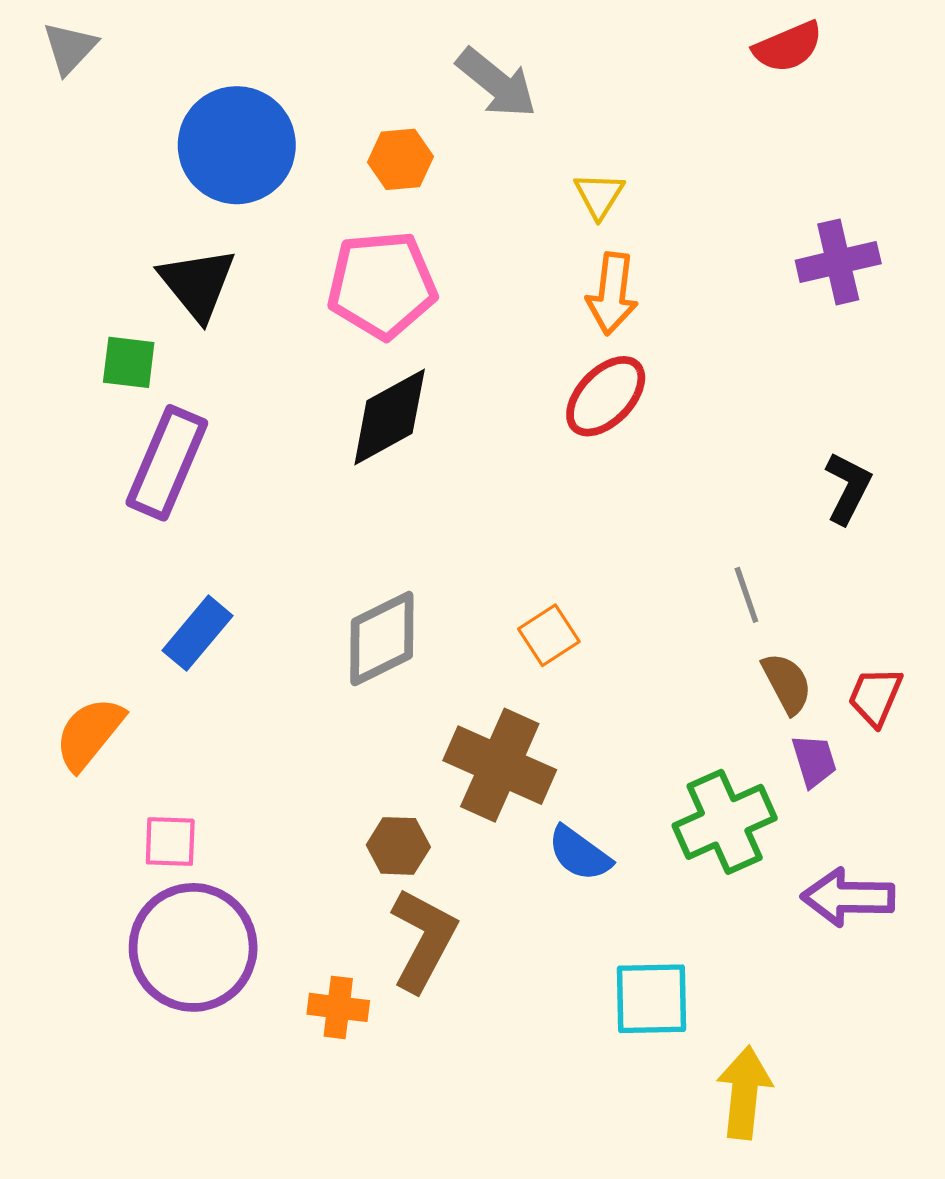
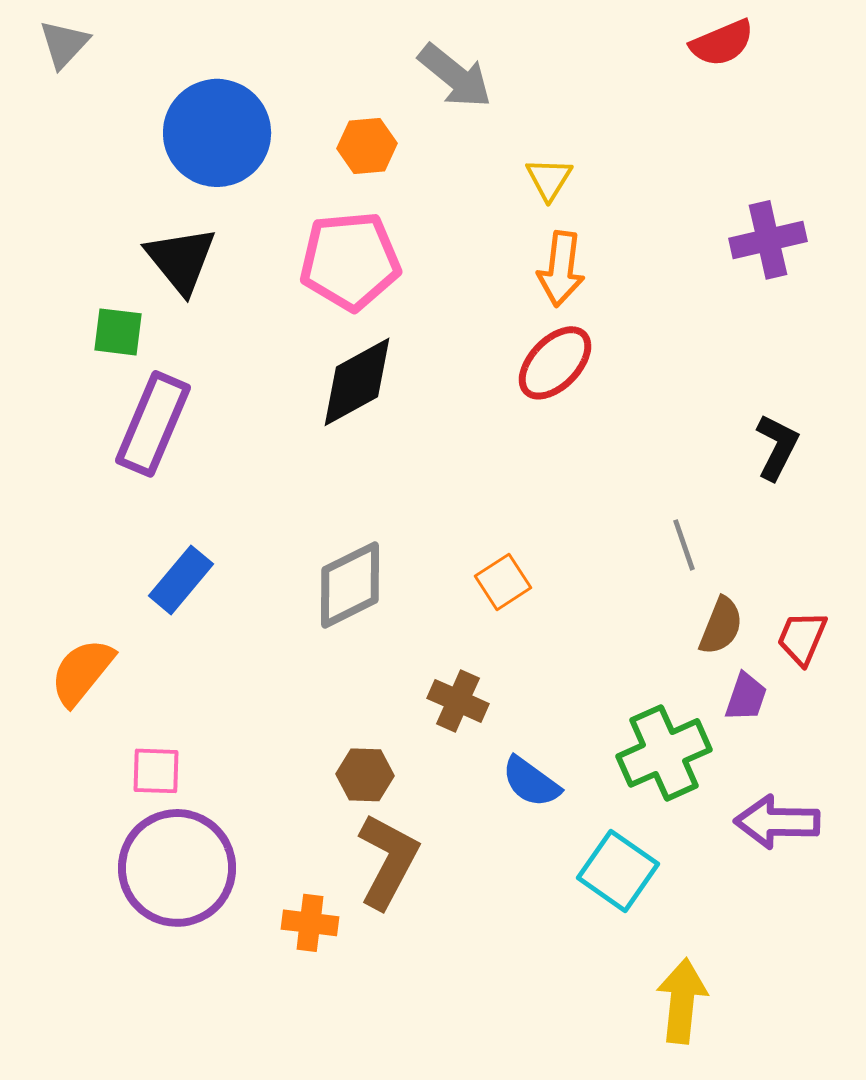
brown semicircle: (787, 683) -> (721, 626), turned 50
purple trapezoid: (814, 761) -> (746, 697), turned 36
brown cross: (500, 765) -> (458, 701), size x0.6
cyan square: (652, 999) -> (618, 871), moved, turned 36

